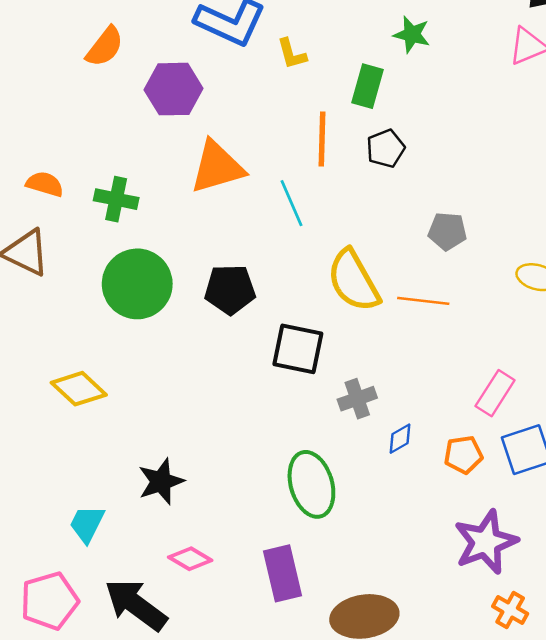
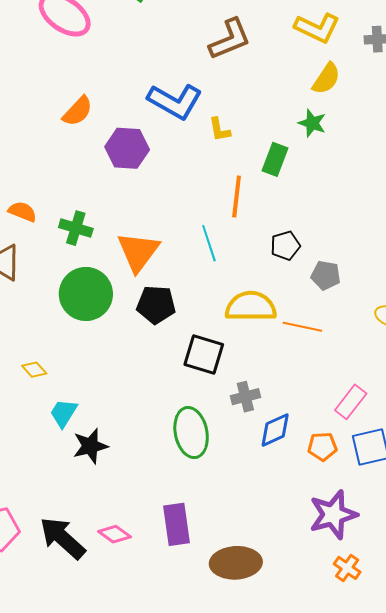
black pentagon: (386, 148) -> (285, 246), moved
orange triangle: (217, 167) -> (138, 252), moved, turned -42
yellow semicircle: (353, 281) -> (251, 306), turned 114
yellow diamond: (79, 389) -> (34, 370), size x0.6
blue diamond: (400, 439) -> (275, 430), size x1.5
green ellipse: (311, 484) -> (191, 433), moved
cyan trapezoid: (87, 524) -> (64, 413), moved
pink diamond: (190, 559) -> (115, 534), moved

